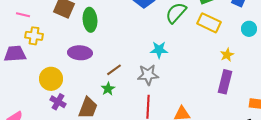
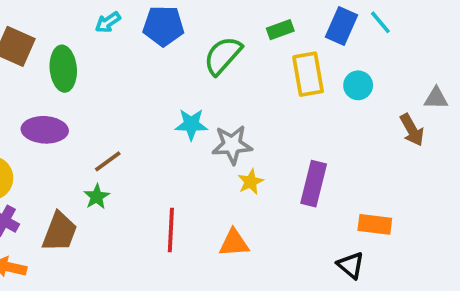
yellow rectangle: (209, 23) -> (308, 74), moved, turned 55
yellow star: (227, 55) -> (251, 182), moved
gray star: (148, 75) -> (232, 145), moved

